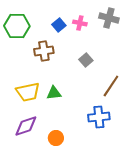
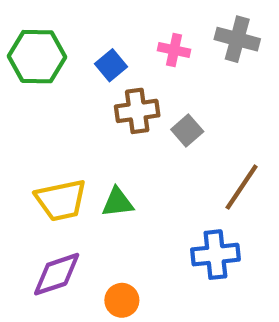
blue square: (59, 25) -> (111, 65), moved
brown cross: (44, 51) -> (137, 111), moved

